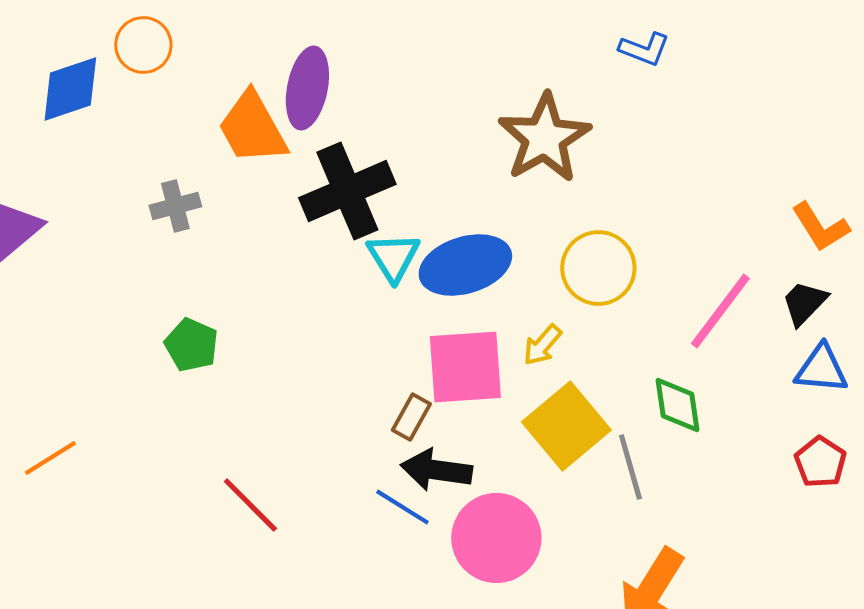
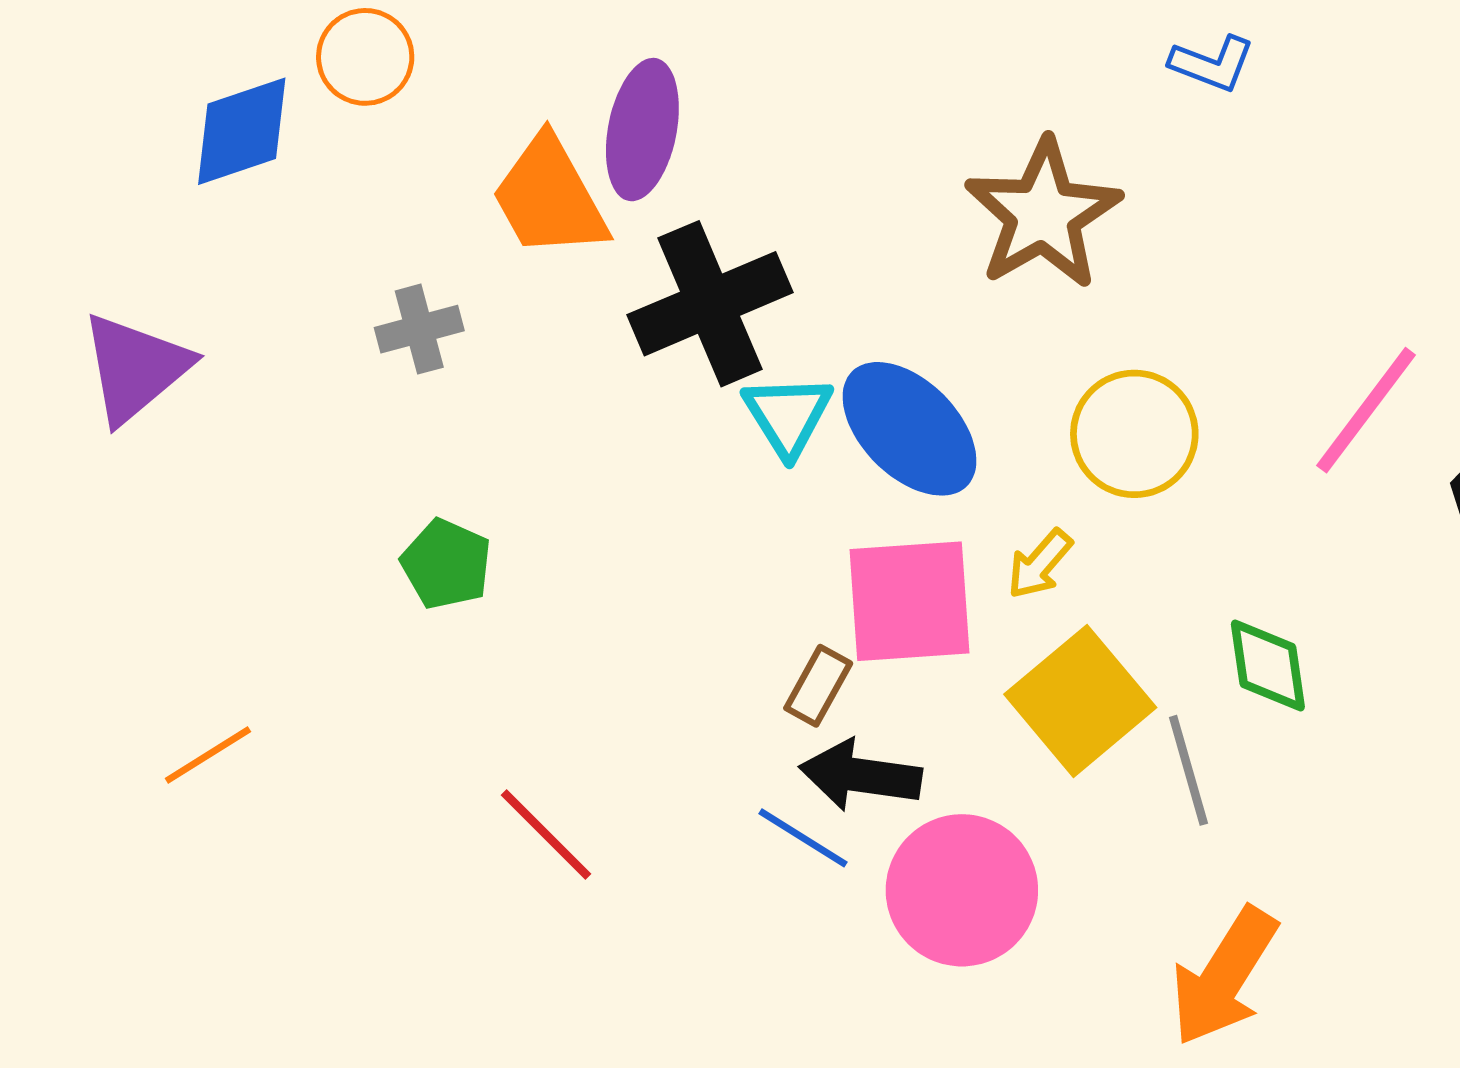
blue ellipse: (465, 265) -> (909, 429), turned 62
pink line: (720, 311) -> (1366, 410), moved

